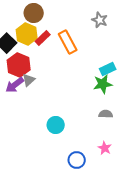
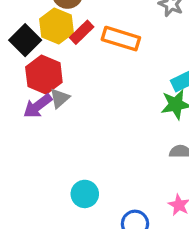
orange rectangle: (68, 42) -> (121, 39), turned -45
cyan circle: (56, 125) -> (85, 194), moved

